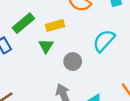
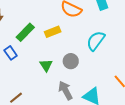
green triangle: (46, 46) -> (46, 65), moved

